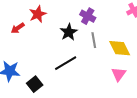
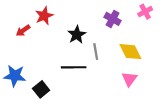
purple cross: (88, 16) -> (113, 19), moved
gray line: (94, 40) -> (96, 52), moved
black line: (66, 63) -> (74, 67), turned 30

